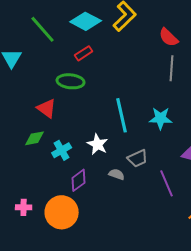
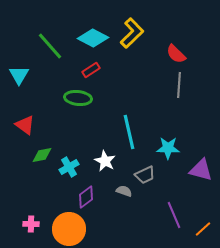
red triangle: (47, 108) -> (25, 125), moved
cyan star: (161, 118) -> (168, 148), moved
purple line: (167, 183) -> (174, 215), moved

